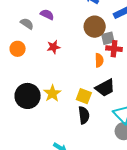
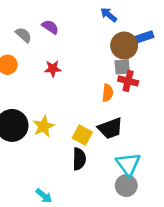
brown circle: (95, 27) -> (124, 45), moved

